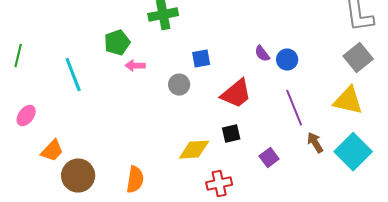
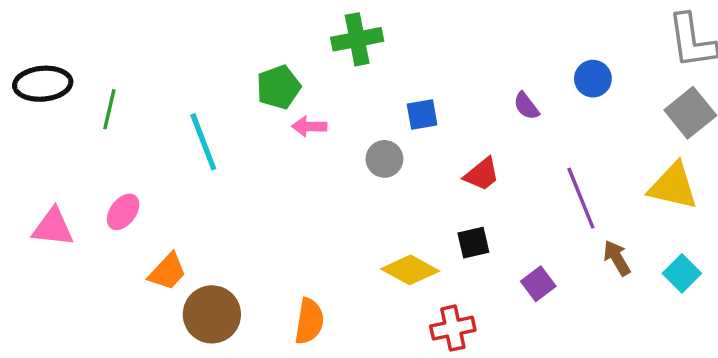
blue circle: (287, 60) -> (593, 79), moved
red trapezoid: (236, 94) -> (482, 174), size x0.7
yellow diamond: (194, 150) -> (410, 270), turned 32
cyan square: (353, 152) -> (682, 273), size x0.6

